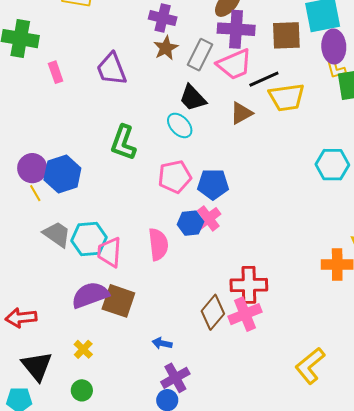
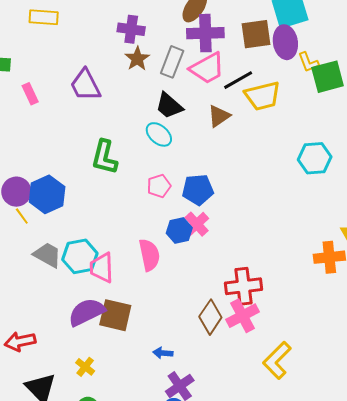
purple ellipse: (334, 46) -> (285, 42), moved
pink pentagon: (175, 177) -> (159, 186), size x0.7
yellow L-shape: (310, 366) -> (277, 360), moved

